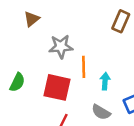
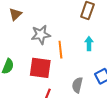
cyan arrow: (105, 81) -> (89, 44), moved
gray semicircle: (101, 112) -> (77, 85), turned 77

